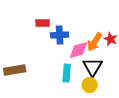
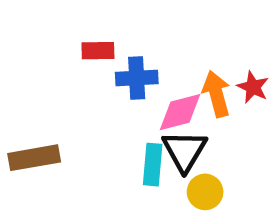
orange arrow: (95, 42) -> (216, 94), turned 132
black triangle: (93, 67) -> (185, 151), moved

